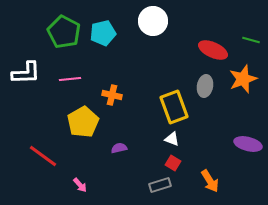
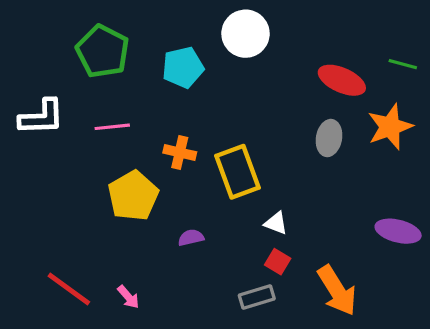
cyan pentagon: (103, 33) -> (183, 67), moved
yellow rectangle: (174, 107) -> (237, 172), moved
red line: (43, 156) -> (69, 289), moved
orange arrow: (210, 181) -> (337, 291), size x1.4

